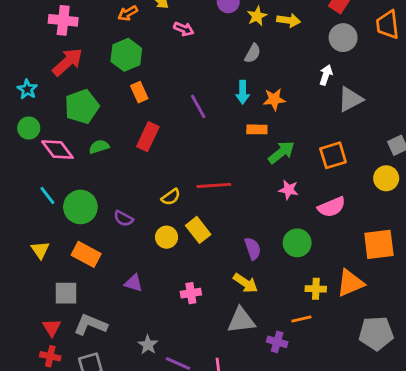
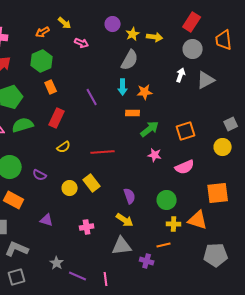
gray semicircle: (253, 53) -> (130, 60), size x1.5
gray triangle: (350, 99) -> (206, 80), moved
green semicircle: (99, 147) -> (23, 125), size x1.5
yellow semicircle: (171, 197) -> (64, 147), moved
green circle: (297, 243) -> (167, 200), moved
orange triangle: (350, 283) -> (198, 220), turned 40

